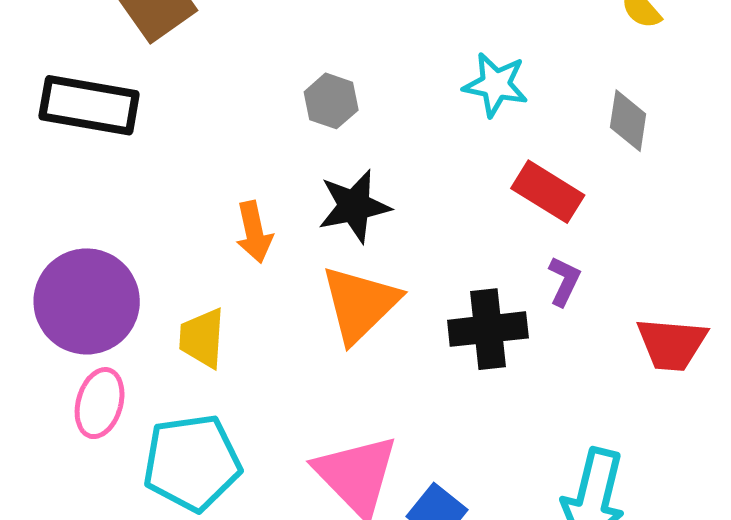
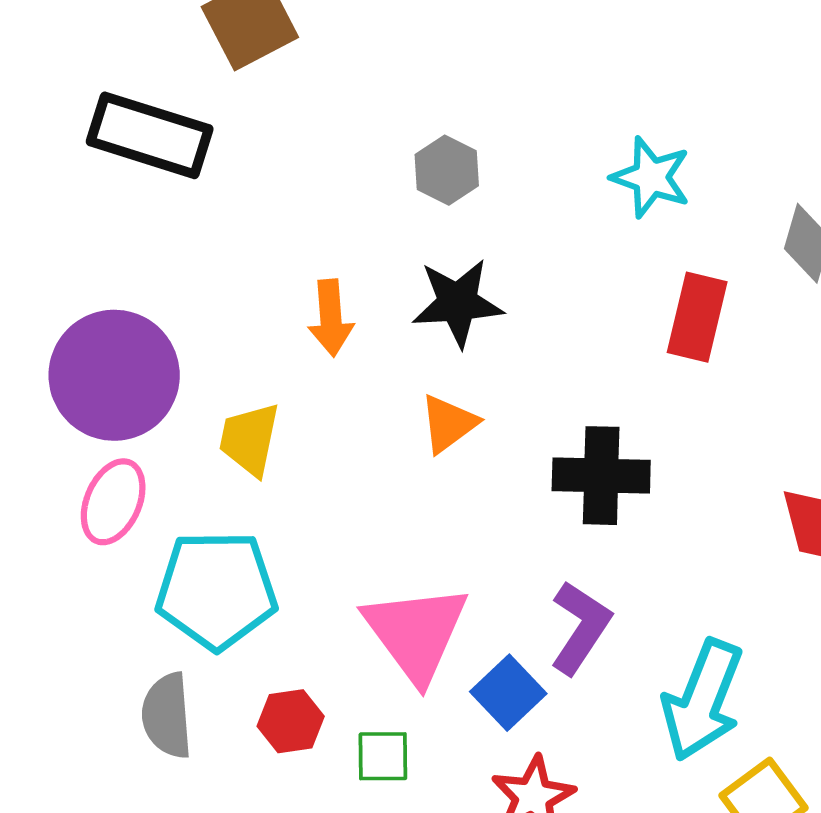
red rectangle: (548, 192) -> (697, 317), turned 64
purple L-shape: (564, 281) -> (580, 627), moved, size x1.5
orange triangle: (360, 304) -> (448, 424), size x0.6

